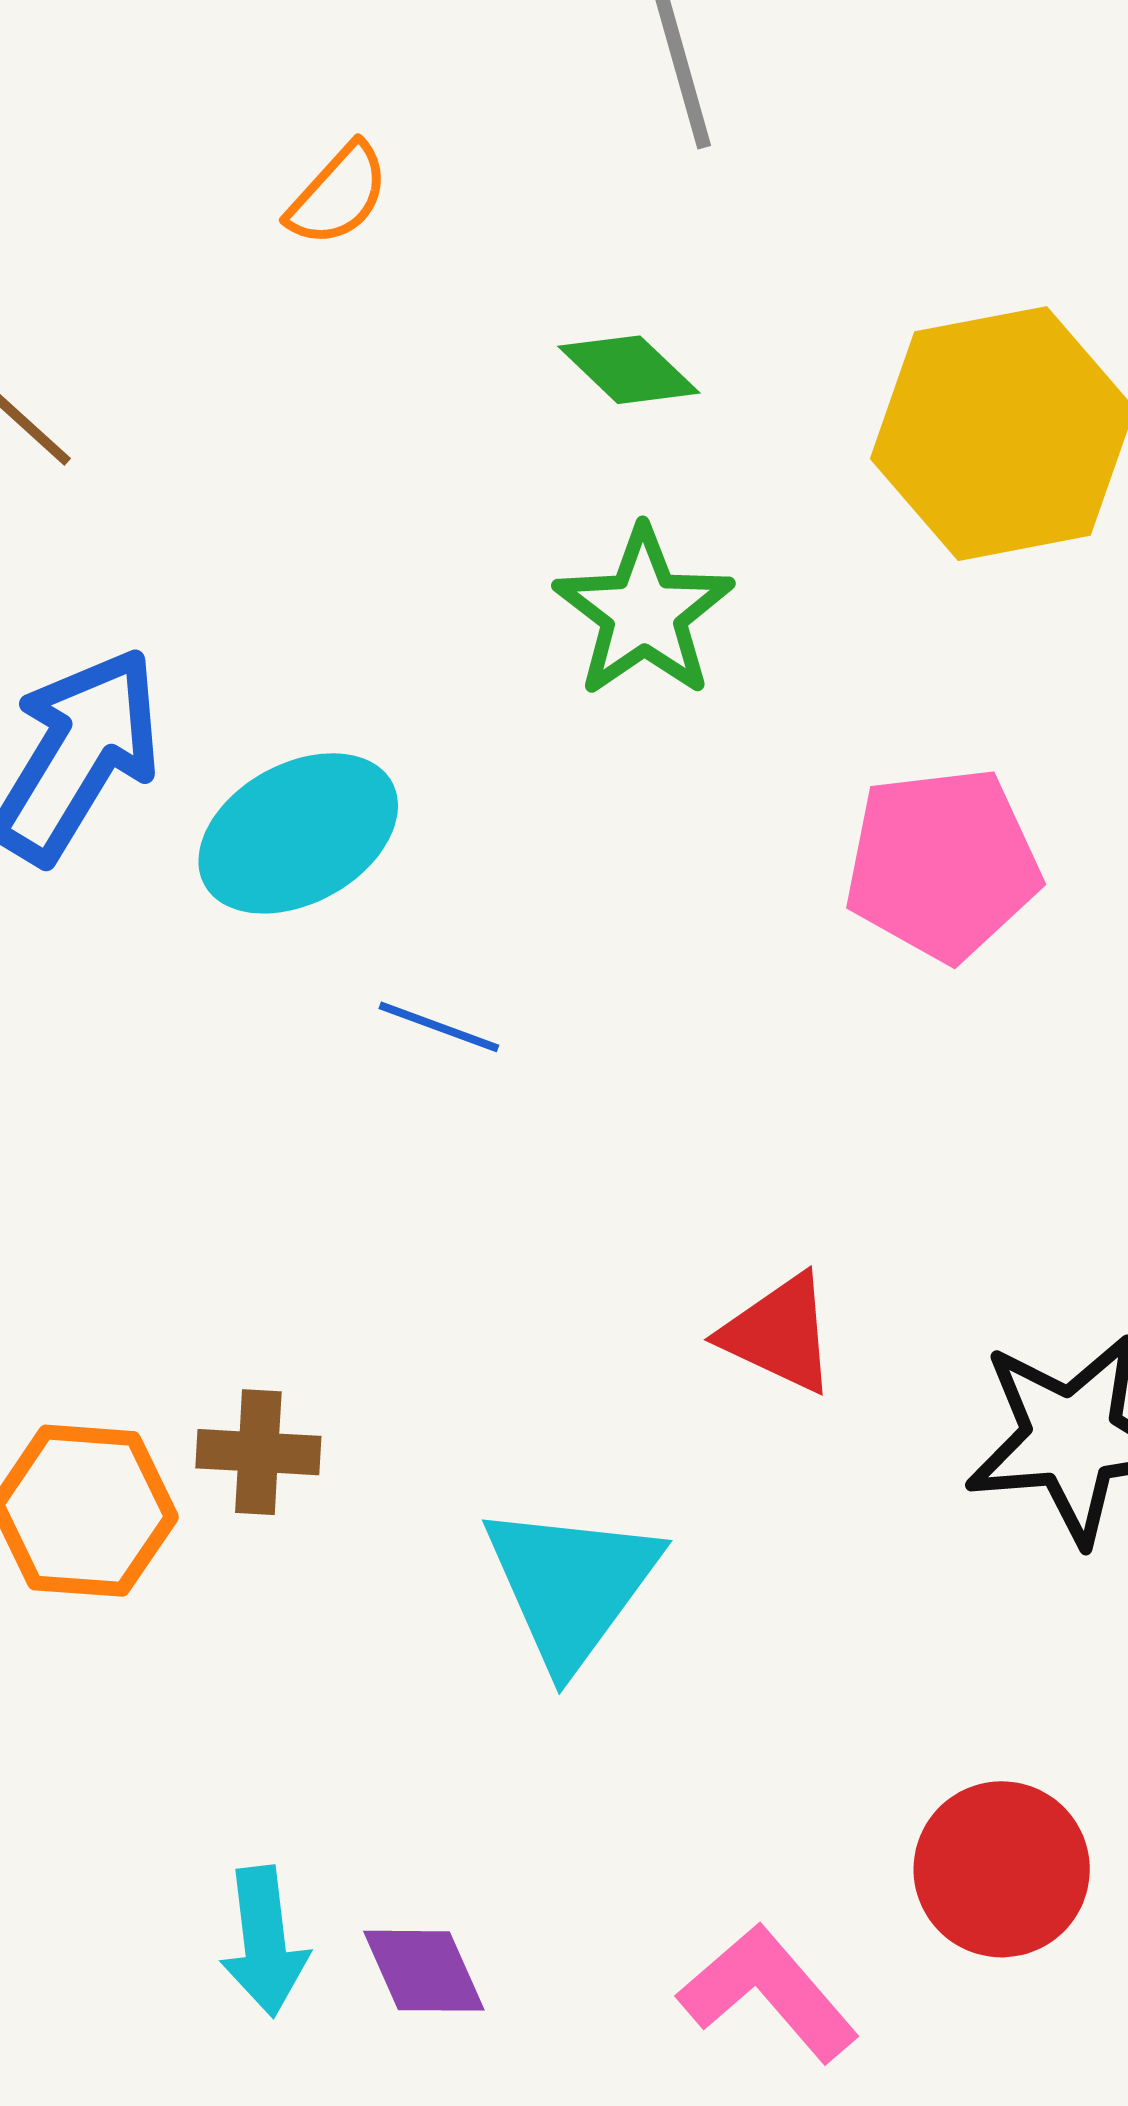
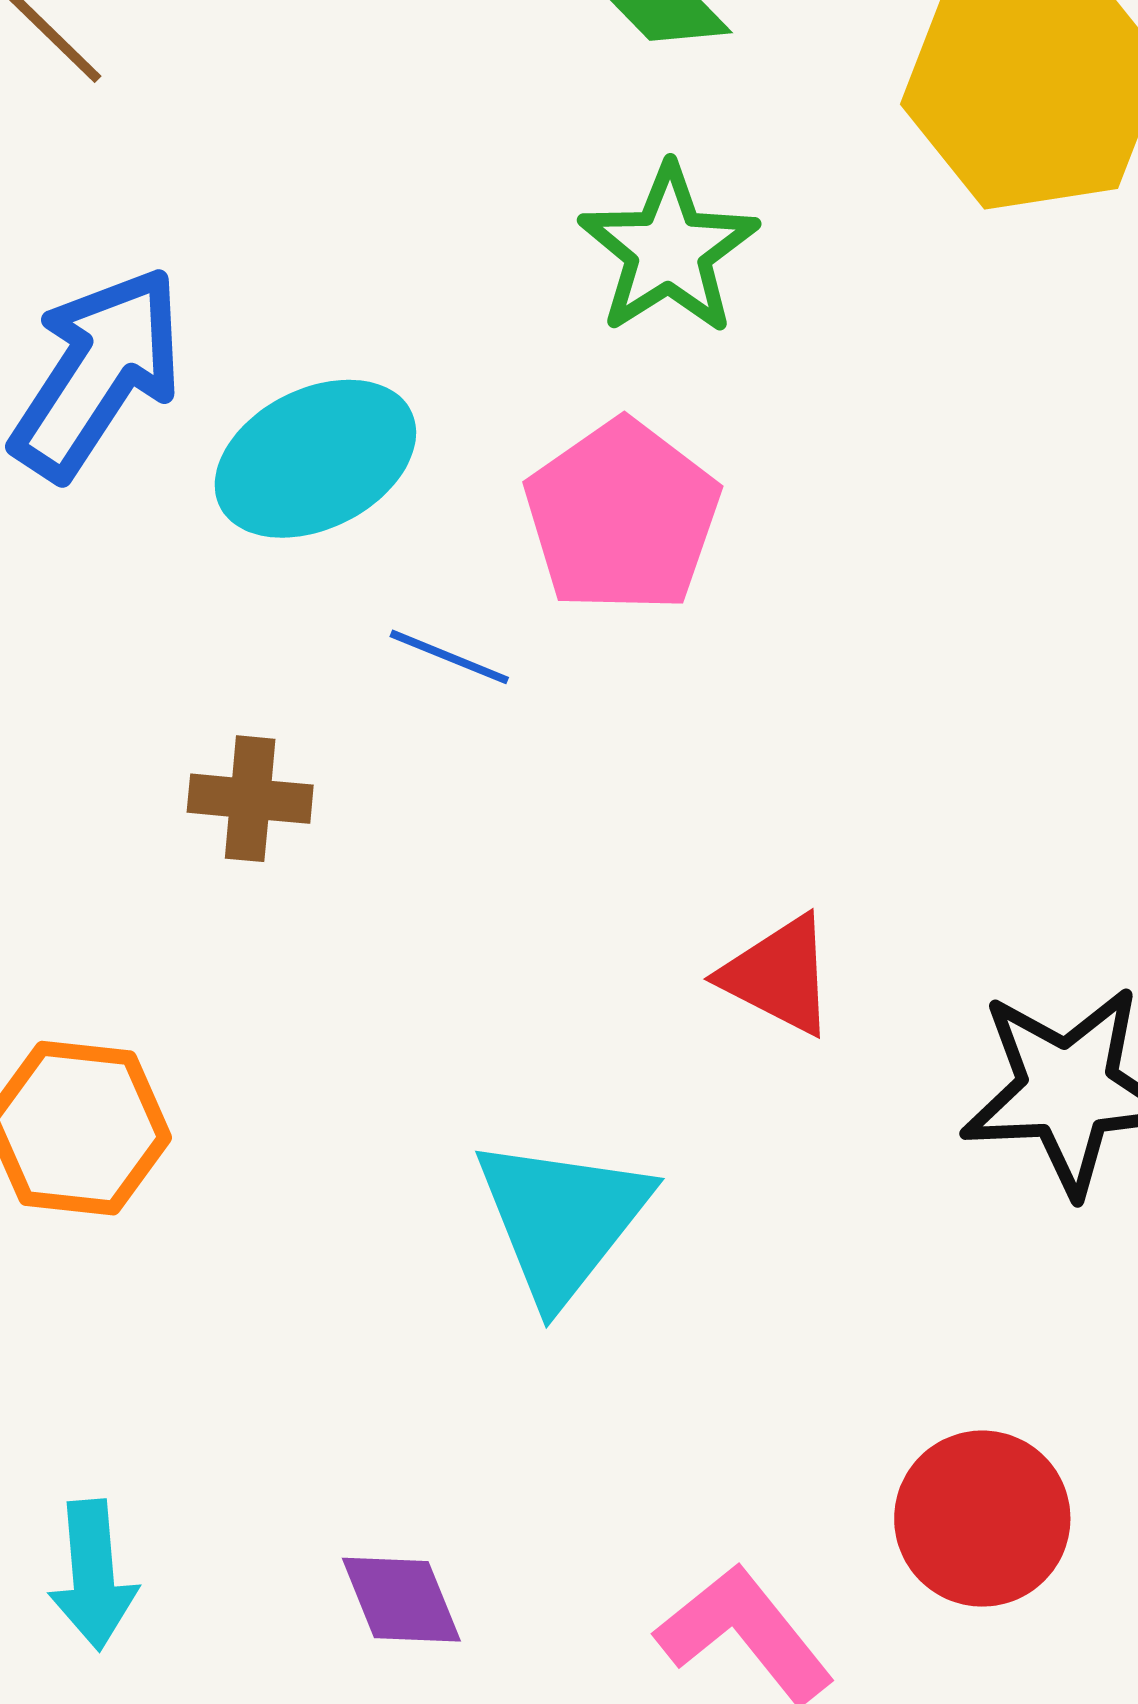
pink pentagon: (942, 864) -> (622, 516), moved, turned -30
brown cross: (258, 1452) -> (250, 799), moved
cyan arrow: (264, 1941) -> (93, 1575), moved

